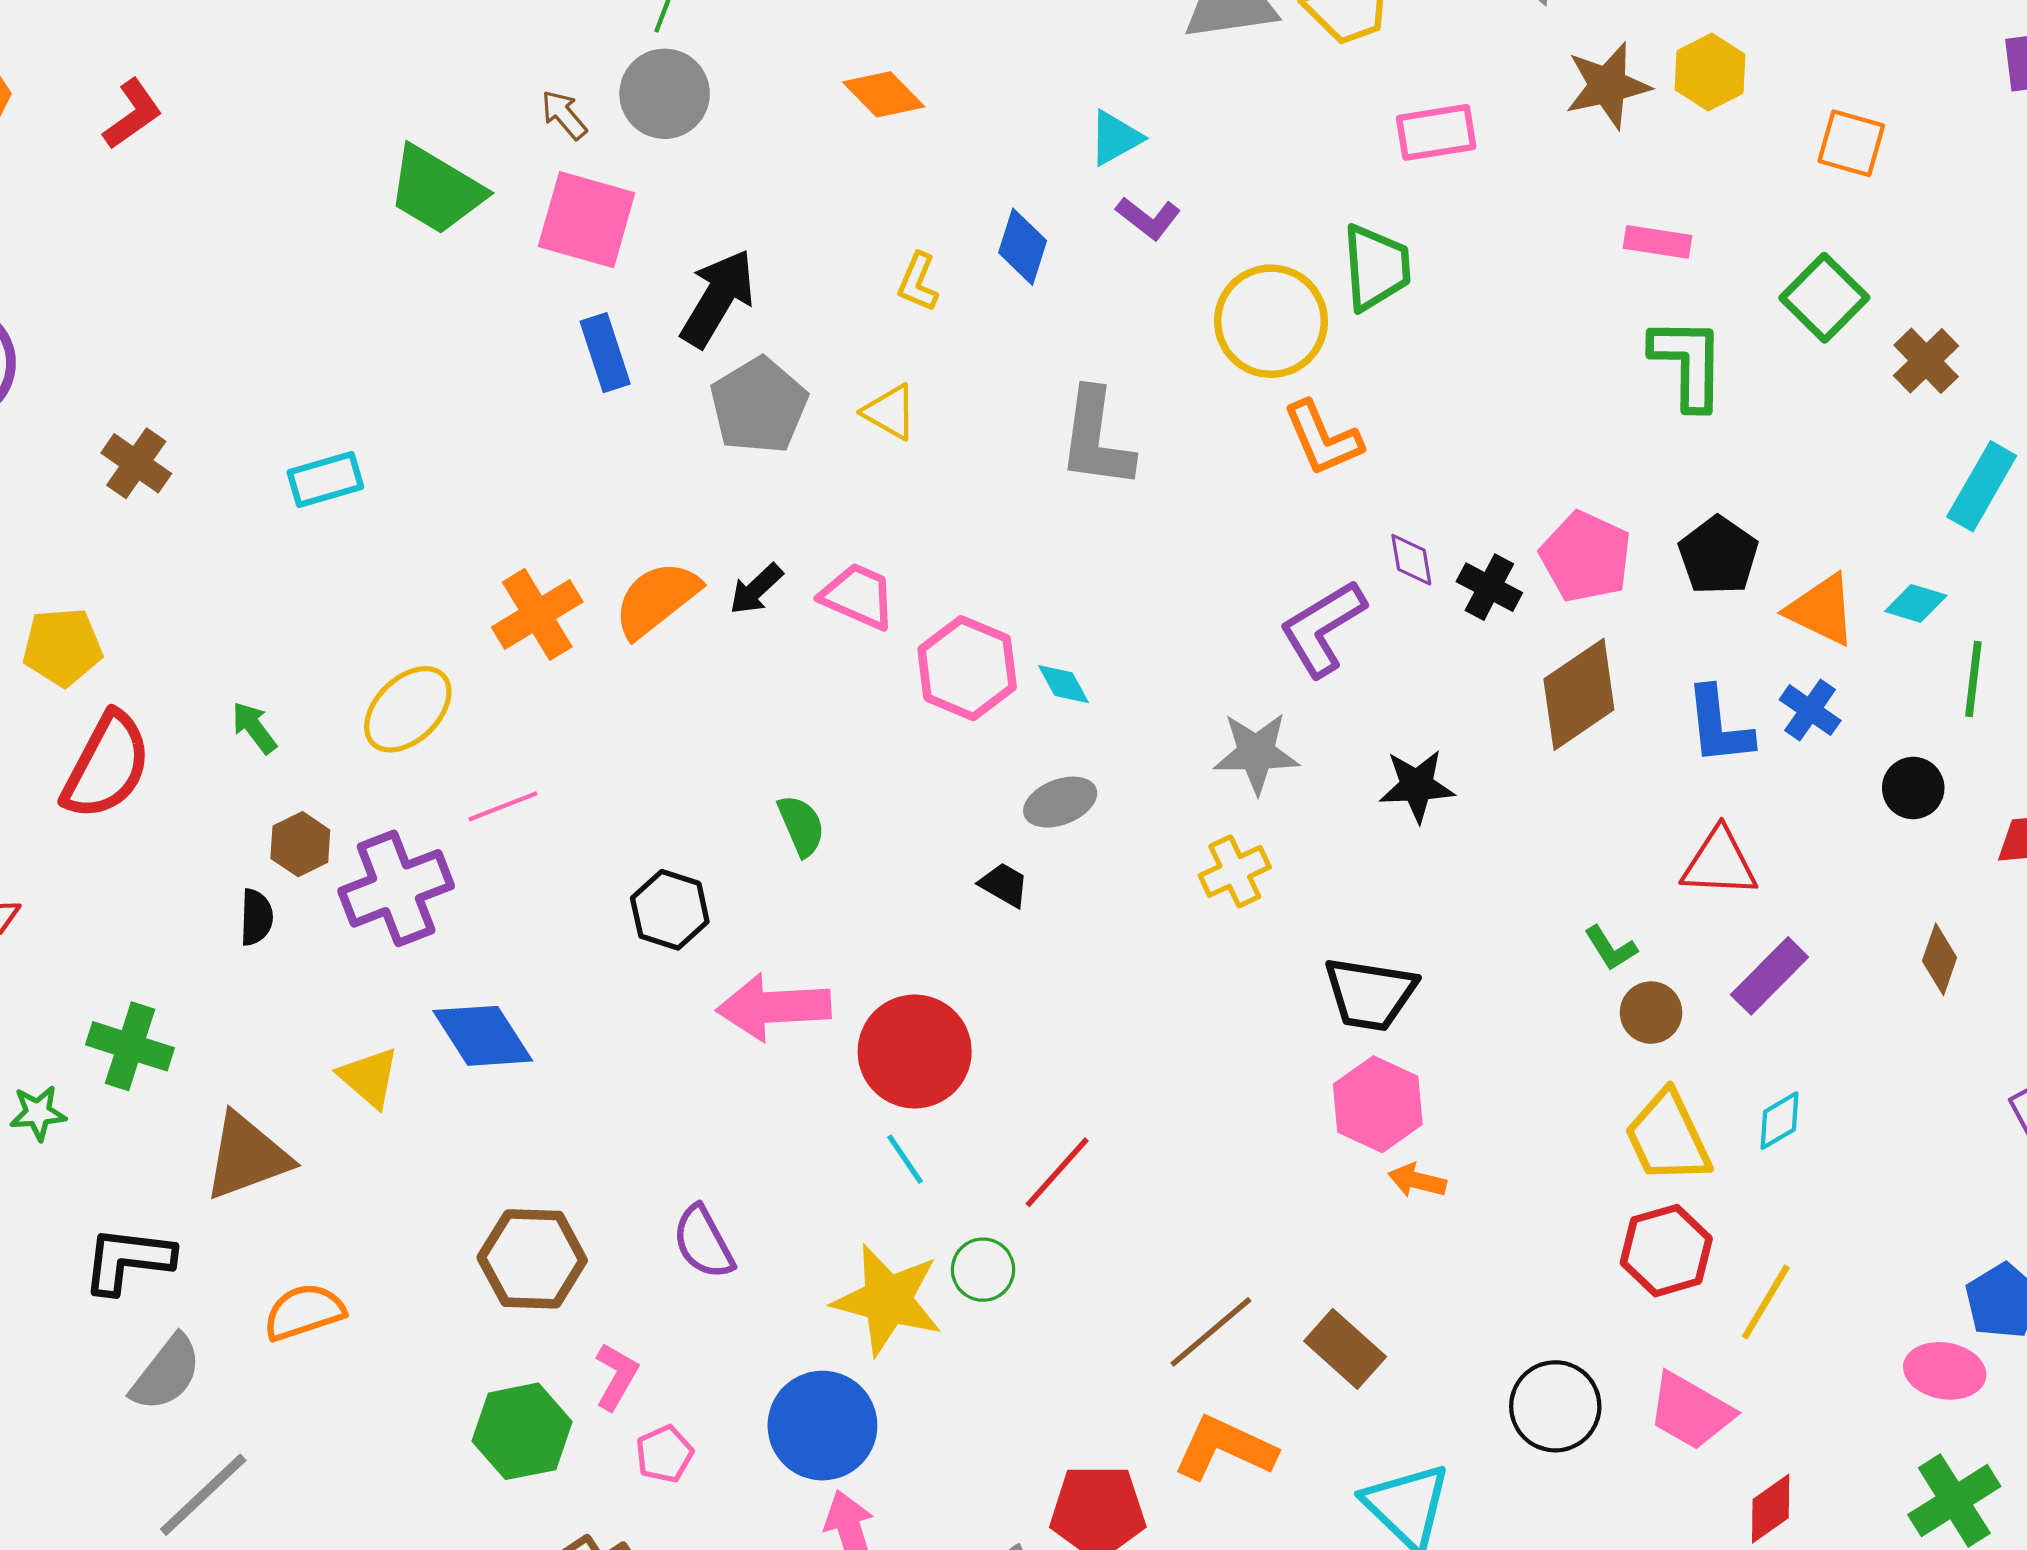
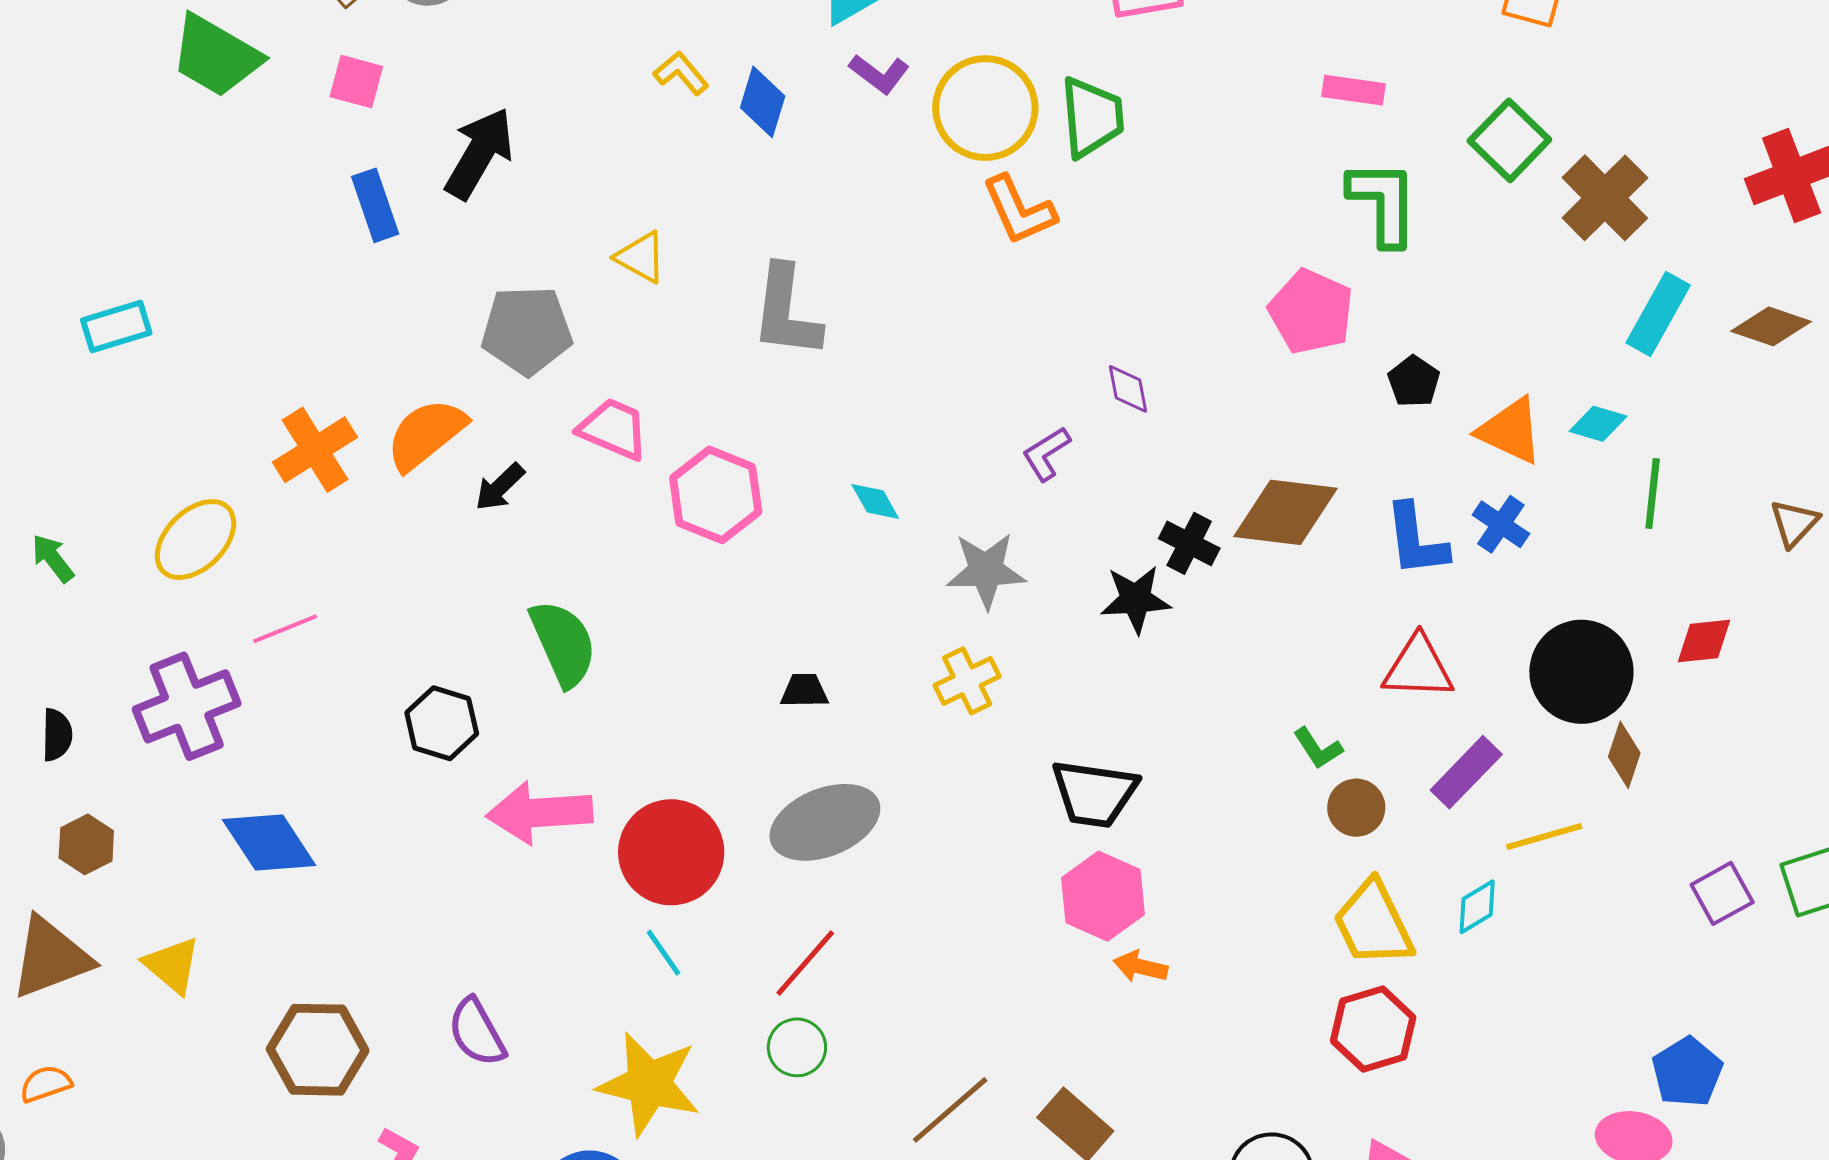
pink square: (587, 220) -> (356, 82), size x0.6
yellow L-shape: (918, 282) -> (681, 73), moved, turned 118
yellow circle: (1271, 321) -> (985, 108), moved
brown cross: (1926, 361) -> (1605, 198), size x1.4
gray pentagon: (759, 406) -> (527, 330), moved, turned 30
gray L-shape: (1096, 438) -> (786, 312), moved
orange L-shape: (1323, 438) -> (1019, 210), moved
black pentagon: (1718, 556) -> (1414, 381), size x0.7
pink pentagon: (1586, 557) -> (1311, 312), moved
black cross: (1489, 587) -> (1189, 543), moved
black arrow: (756, 589) -> (500, 487), moved
purple L-shape: (1323, 628) -> (1046, 454), size x0.6
cyan diamond: (1063, 684) -> (875, 501), moved
brown diamond: (1579, 694) -> (1286, 512), turned 42
black circle: (1913, 788) -> (1581, 672), moved, size x1.8
gray ellipse: (1060, 802) -> (825, 822), moved, size x1.6
green semicircle: (801, 826) -> (563, 643), size x1.5
brown hexagon: (300, 844) -> (86, 844), moved
black trapezoid: (1004, 885) -> (804, 691), moved, turned -30
yellow triangle: (369, 1077) -> (172, 965), moved
green circle: (983, 1270) -> (797, 1047), moved
yellow line: (1766, 1302) -> (1544, 836), moved, turned 44
orange semicircle: (304, 1312) -> (46, 1084), moved, size x0.7

